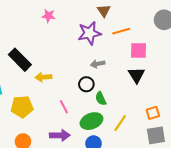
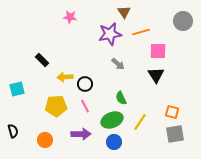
black rectangle: (20, 60) -> (42, 60), size x0.6
gray arrow: (98, 64) -> (118, 64), turned -128
black circle: (86, 84) -> (85, 84), moved
yellow pentagon: (22, 107) -> (56, 106), moved
orange square: (153, 113) -> (172, 112), turned 32

